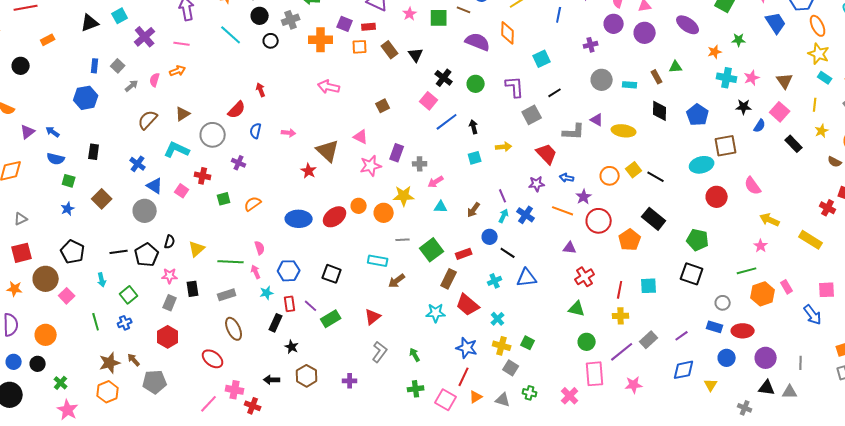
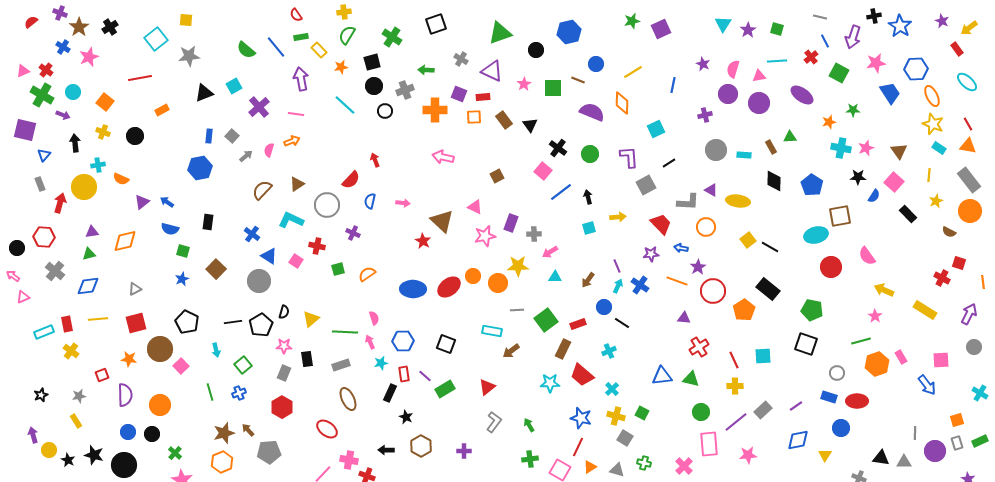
orange circle: (610, 176) -> (706, 227), moved
blue triangle: (527, 278) -> (662, 376), moved
red line: (620, 290) -> (734, 360), turned -36
purple circle: (766, 358) -> (935, 451), moved

